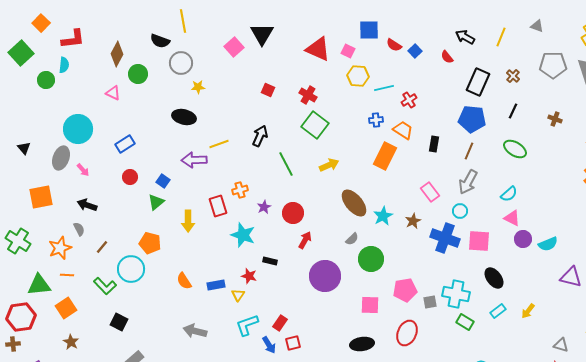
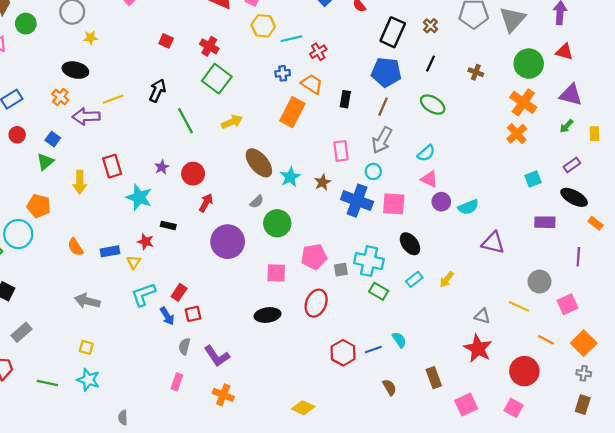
orange cross: (240, 190) -> (60, 97), moved, turned -35
pink rectangle: (430, 192) -> (341, 151), turned 30

